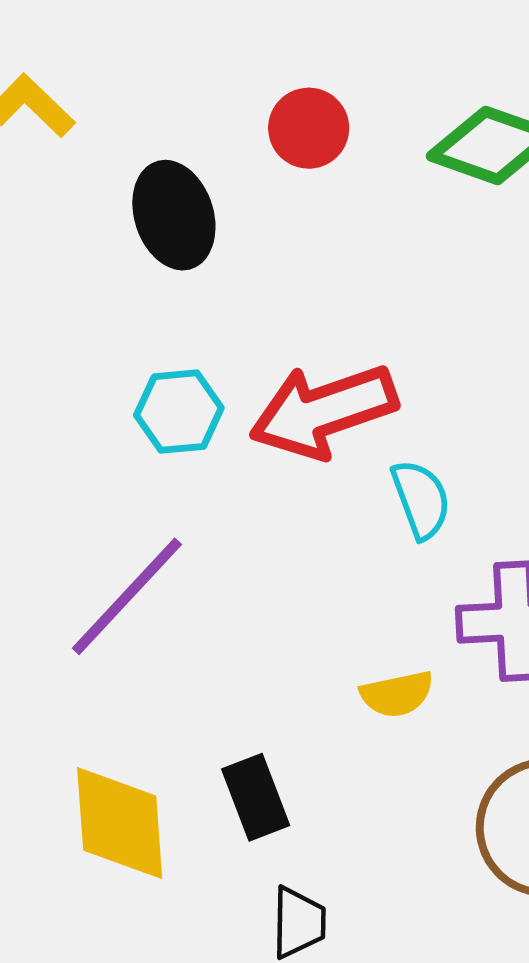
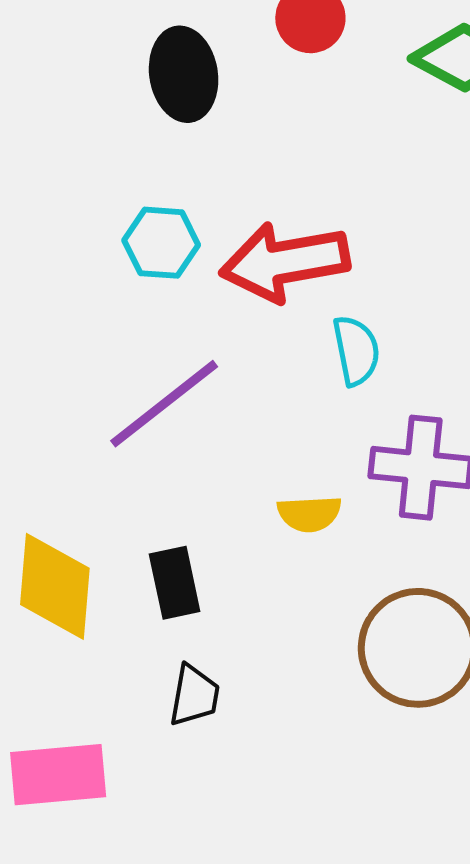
purple line: (127, 596) -> (164, 404), moved

